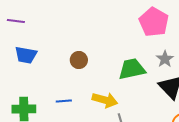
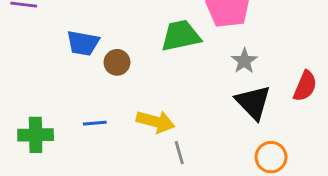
blue trapezoid: (26, 55) -> (83, 43), moved
green trapezoid: (132, 69) -> (181, 36), moved

